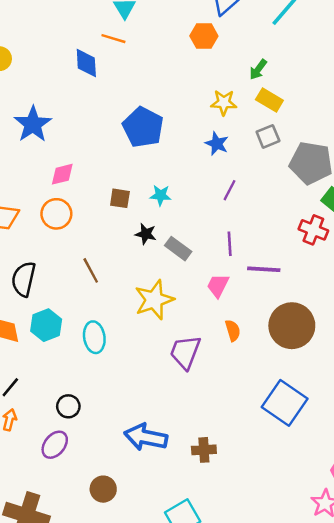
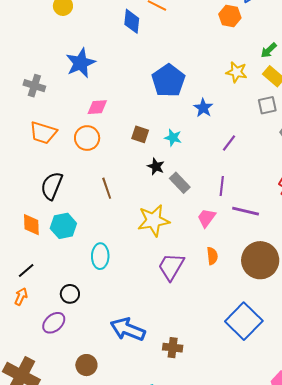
blue star: (217, 144) -> (203, 108), moved
cyan ellipse: (94, 337) -> (100, 256), moved

